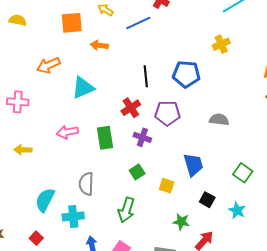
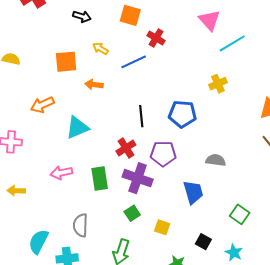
purple cross: (142, 137) -> (138, 178), size x1.6
blue trapezoid: (193, 165) -> (193, 192), moved

